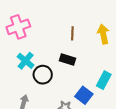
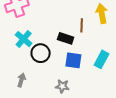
brown line: (72, 33) -> (82, 25), moved
blue square: (84, 95) -> (73, 60), moved, turned -30

